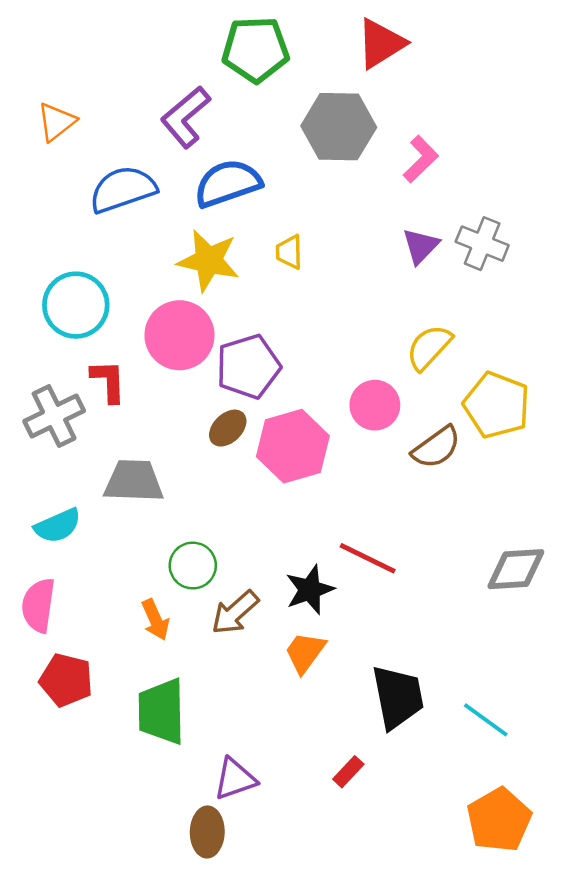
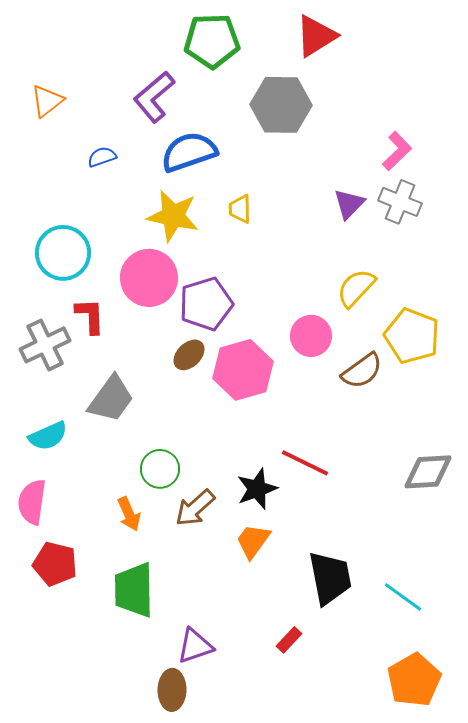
pink L-shape: (421, 159) -> (397, 151), moved
blue semicircle: (123, 189) -> (102, 157), size x0.5
gray trapezoid: (134, 481) -> (111, 399), turned 124

